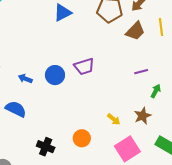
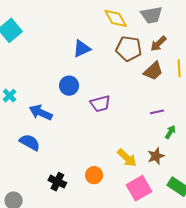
blue circle: (55, 75) -> (69, 86), moved
blue arrow: (25, 79) -> (41, 113), size x1.6
yellow arrow: (114, 119) -> (127, 158), size x1.5

